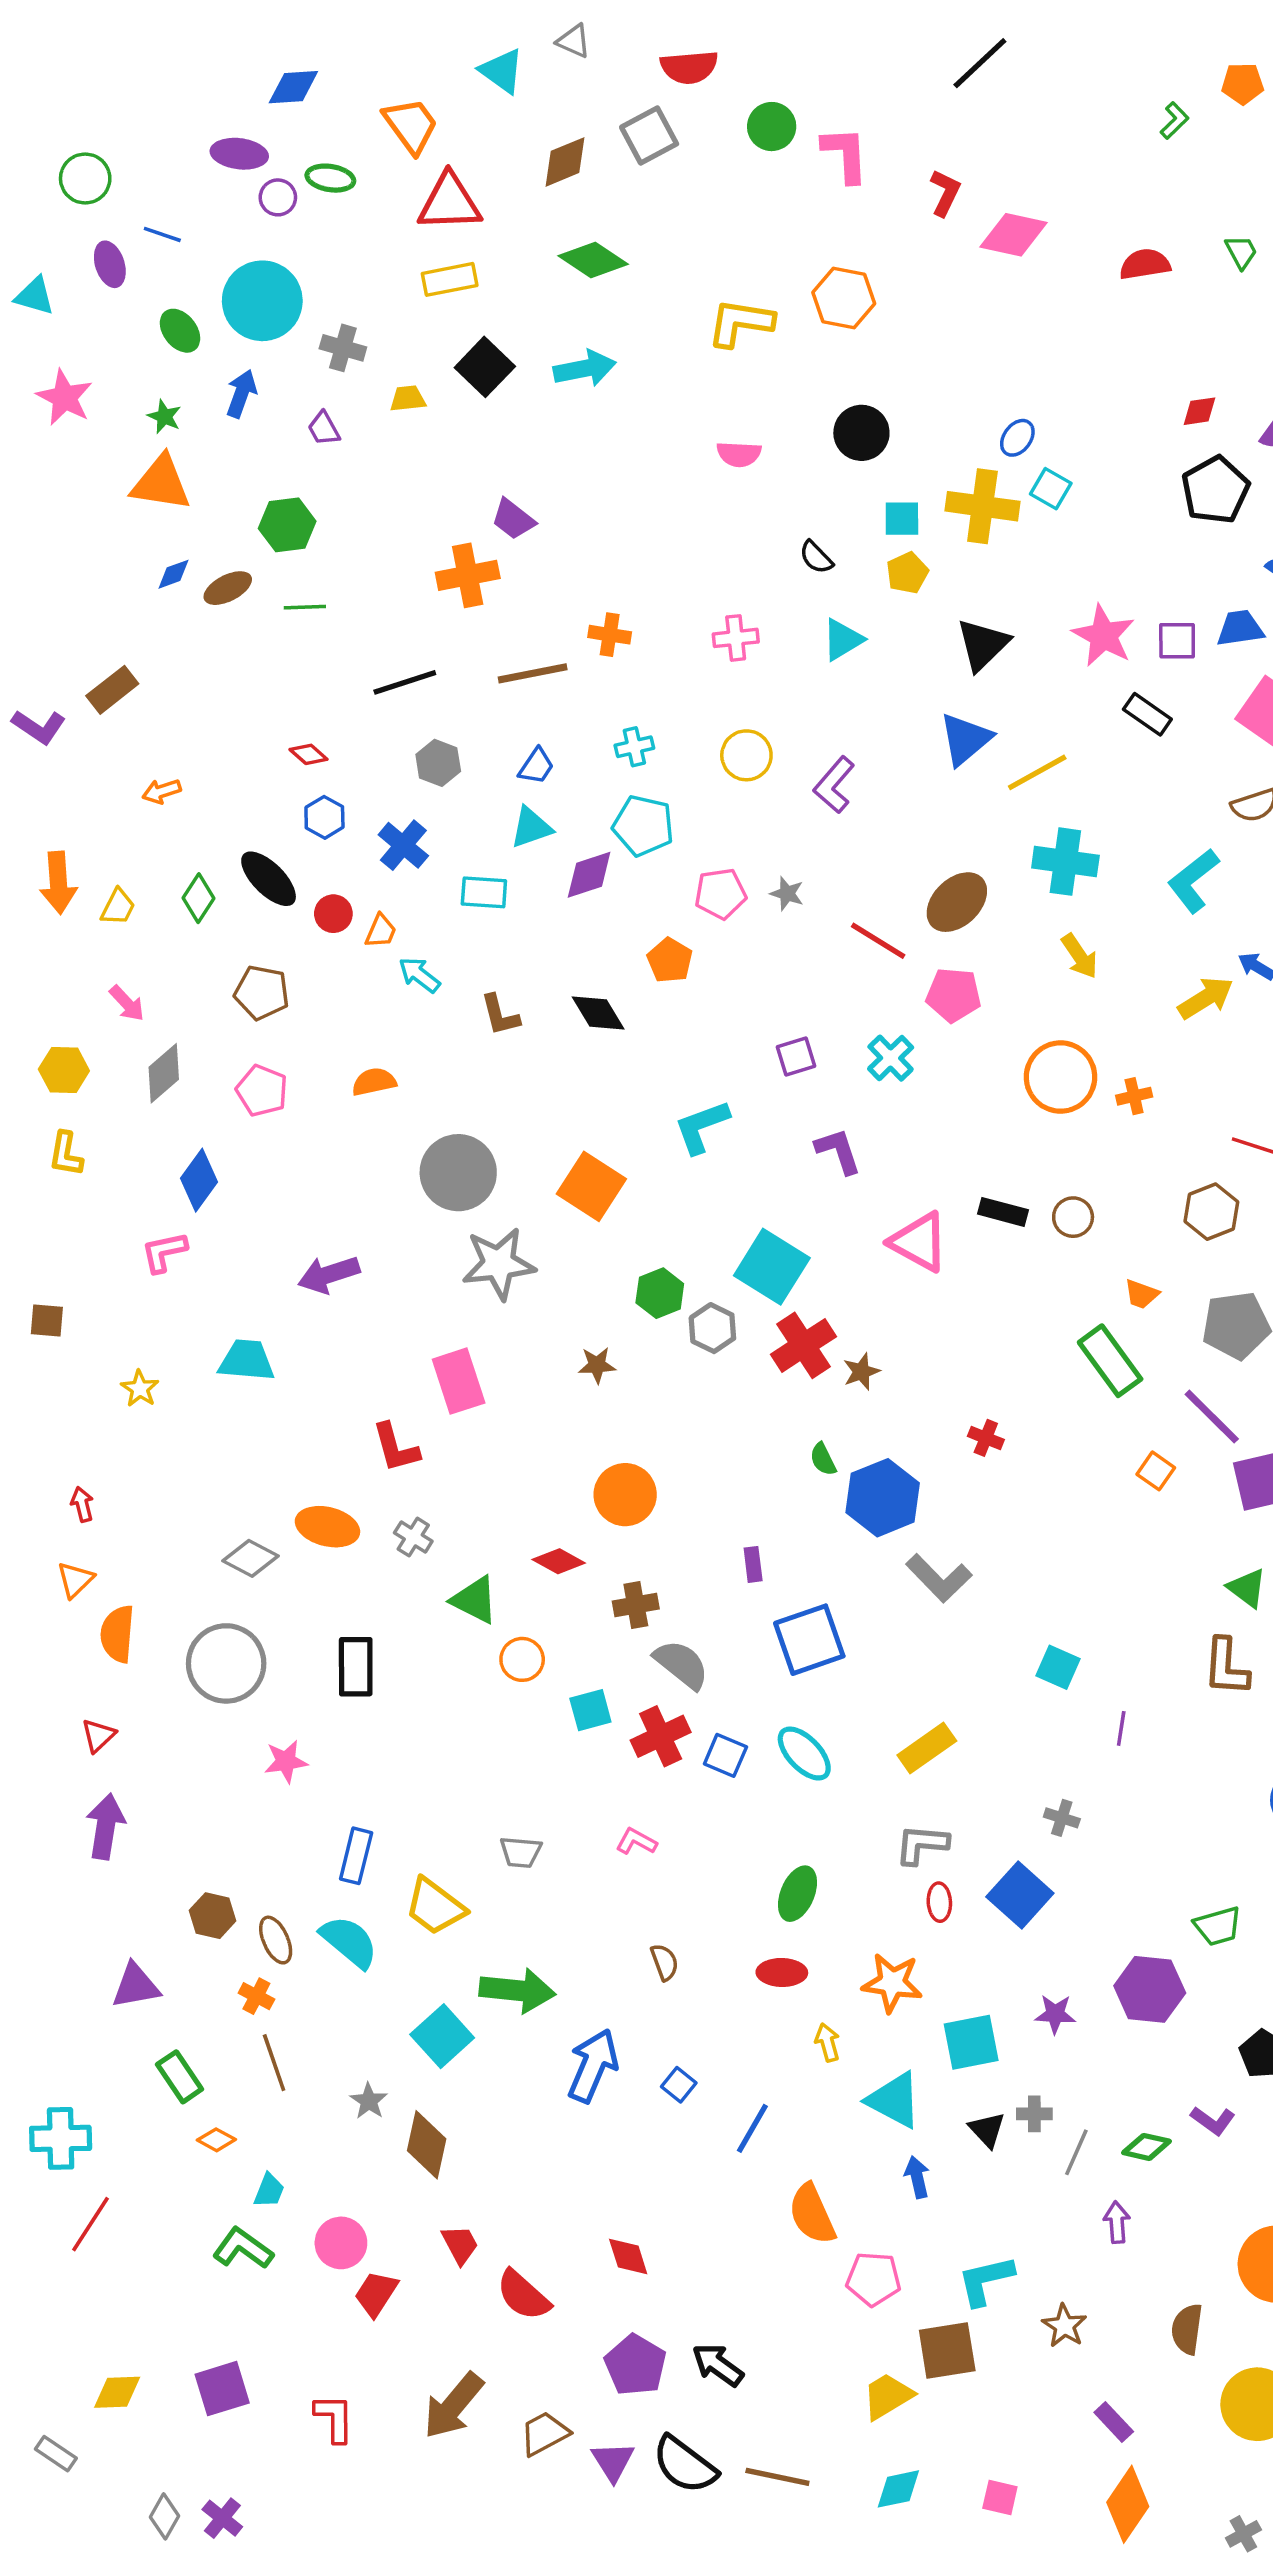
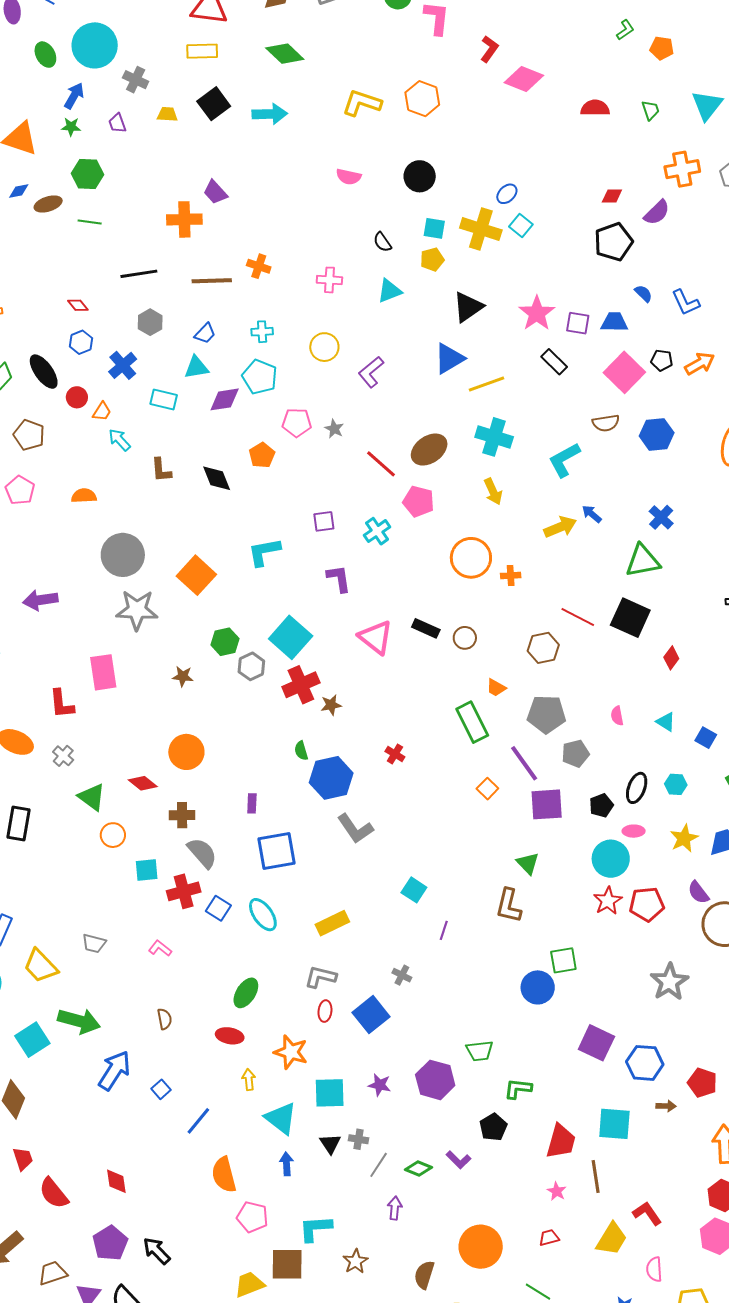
orange pentagon: (1243, 84) -> (662, 48), moved
green star: (164, 417) -> (71, 127), moved, turned -30

